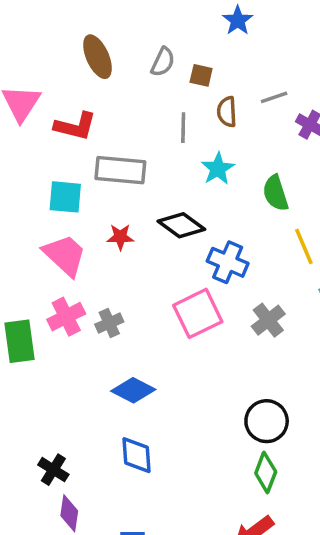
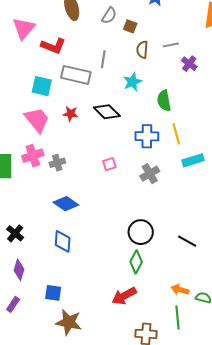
gray line: (183, 128) -> (103, 59), moved
blue cross: (228, 262) -> (147, 136), moved, turned -30
pink square: (198, 313) -> (109, 164), size x0.5
black cross: (53, 470) -> (15, 233), moved

